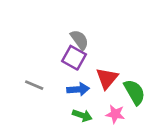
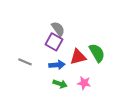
red triangle: (107, 78) -> (78, 57), turned 36
green semicircle: (134, 92) -> (97, 53), moved

